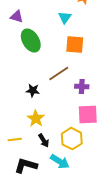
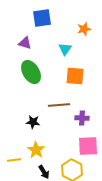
purple triangle: (17, 17) -> (25, 43), moved
brown line: (59, 74) -> (59, 105), turned 30
yellow line: (15, 140) -> (14, 160), moved

